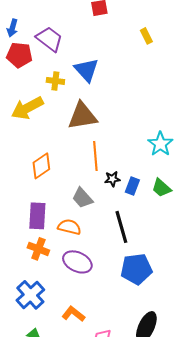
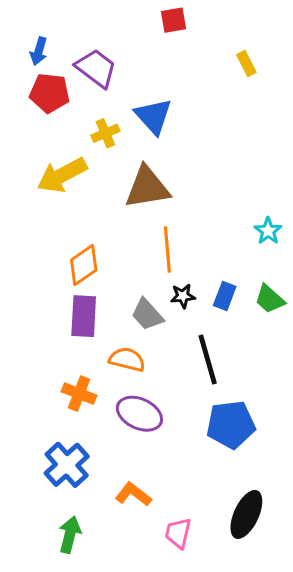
yellow cross: (55, 81) -> (105, 133), turned -30
cyan star: (160, 144) -> (268, 231), size x0.7
black star: (112, 179) -> (183, 296), moved
purple rectangle: (37, 216) -> (84, 316), moved

